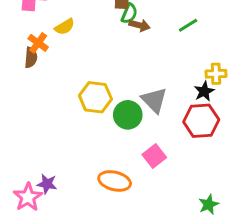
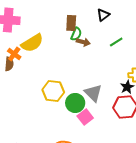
yellow semicircle: (65, 27) -> (32, 43), size x1.6
pink square: (154, 156) -> (85, 117), moved

